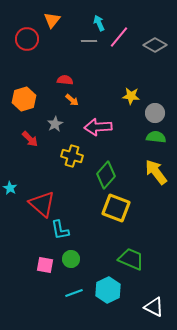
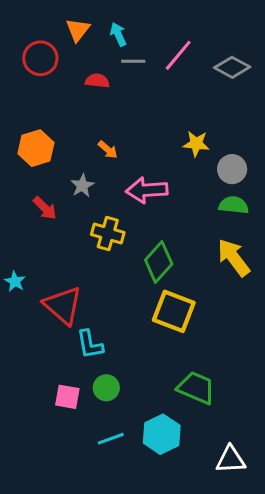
cyan arrow: (99, 23) -> (118, 34), moved
red semicircle: (65, 80) -> (97, 81), moved
white triangle: (154, 307) -> (231, 460), turned -30

